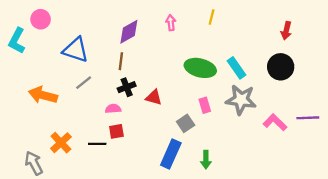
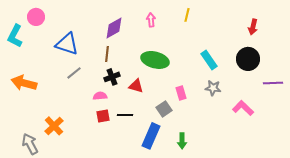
green ellipse: (200, 68) -> (155, 60), moved
orange arrow: (43, 95) -> (24, 83), moved
gray star: (241, 100) -> (213, 88), size x0.6
purple line: (308, 118) -> (273, 83), moved
black line: (97, 144) -> (125, 115), moved

